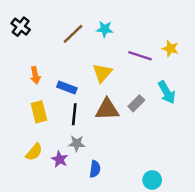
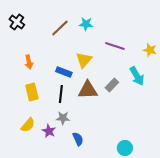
yellow star: (170, 49) -> (150, 50), moved
blue rectangle: (67, 87) -> (64, 72), moved
blue semicircle: (95, 169) -> (78, 139), turned -32

